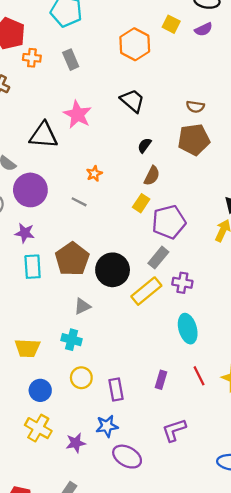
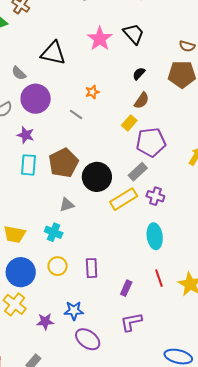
pink star: (77, 114) -> (100, 39), moved
purple rectangle: (161, 380) -> (126, 288), moved
blue circle: (40, 390) -> (21, 272), size x1.5
purple rectangle: (116, 390) -> (92, 268), moved

